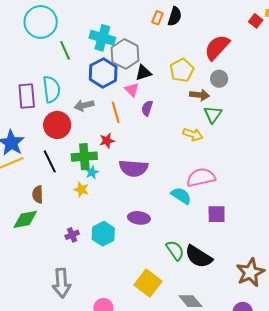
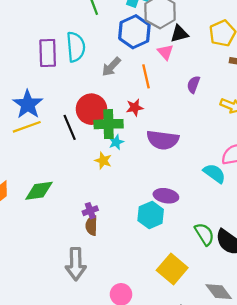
gray arrow: (84, 105) -> (111, 67), turned -36
purple semicircle: (147, 108) -> (193, 84), moved
red circle: (57, 125) -> (91, 109), moved
brown semicircle: (38, 194) -> (91, 226), moved
cyan hexagon: (103, 234) -> (151, 215), moved

